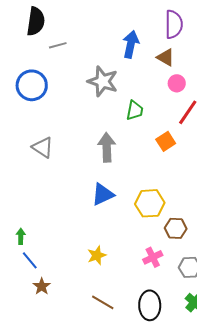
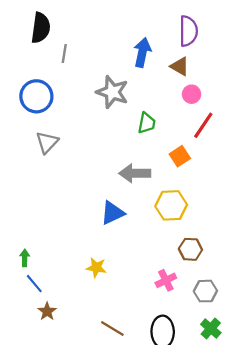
gray line: (58, 45) -> (64, 54), turned -66
gray triangle: (43, 147) -> (47, 142), moved, turned 40
gray arrow: (107, 147) -> (135, 173), moved, turned -88
yellow hexagon: (150, 203) -> (171, 205), moved
yellow star: (97, 255) -> (96, 268), moved, turned 30

